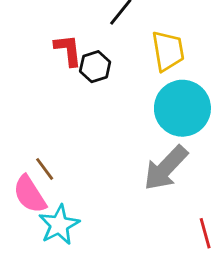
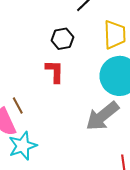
red L-shape: (68, 50) -> (55, 71), moved

